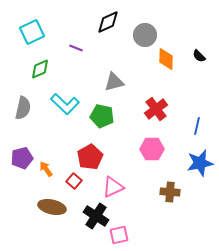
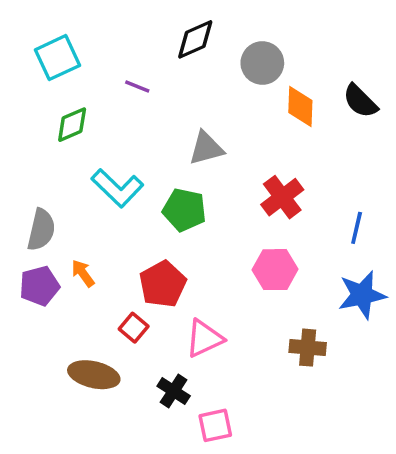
black semicircle: (199, 56) -> (360, 101), size x1.5
gray semicircle: (23, 108) -> (41, 230), moved
orange arrow: (46, 169) -> (83, 273), moved
black cross: (96, 216) -> (174, 391), size x0.7

